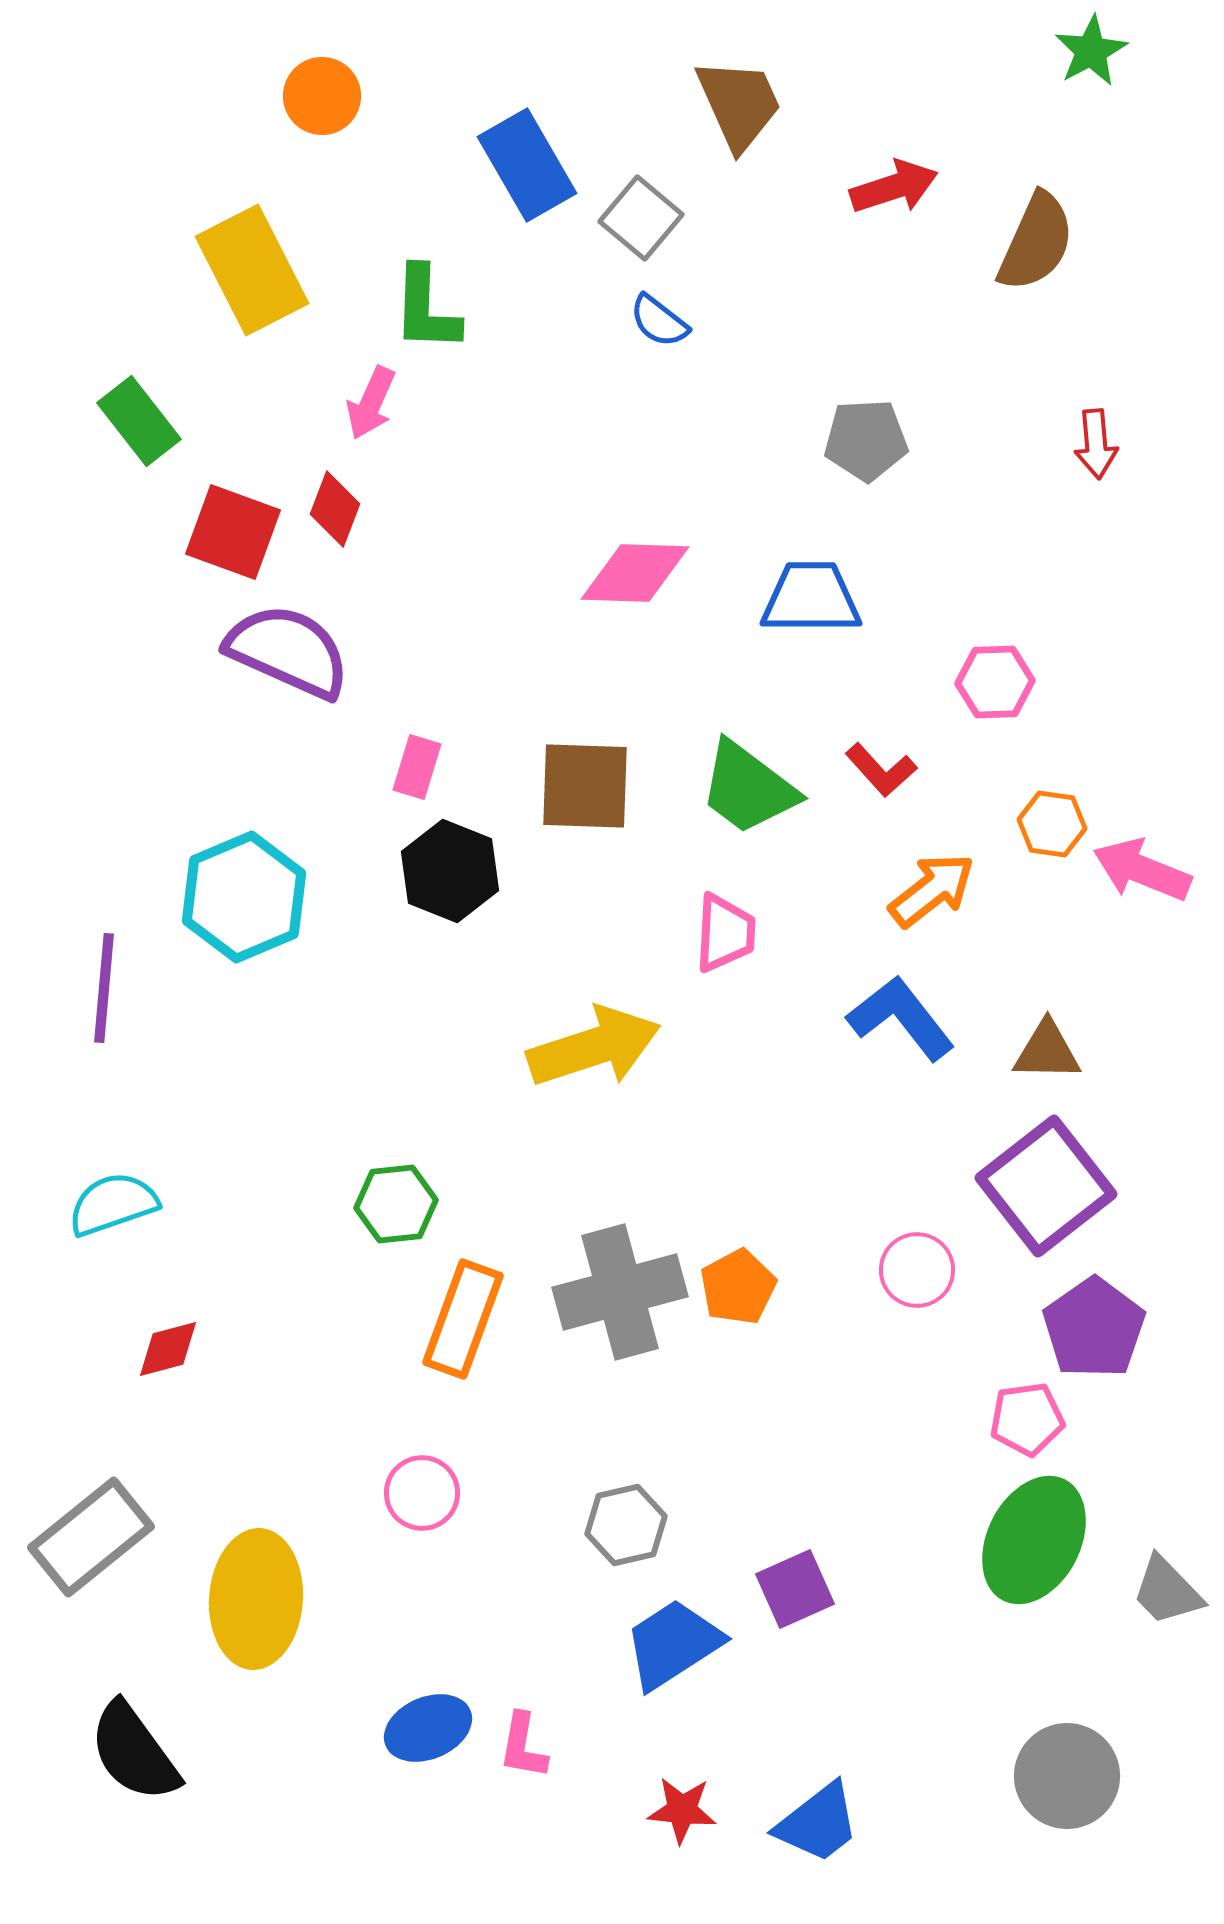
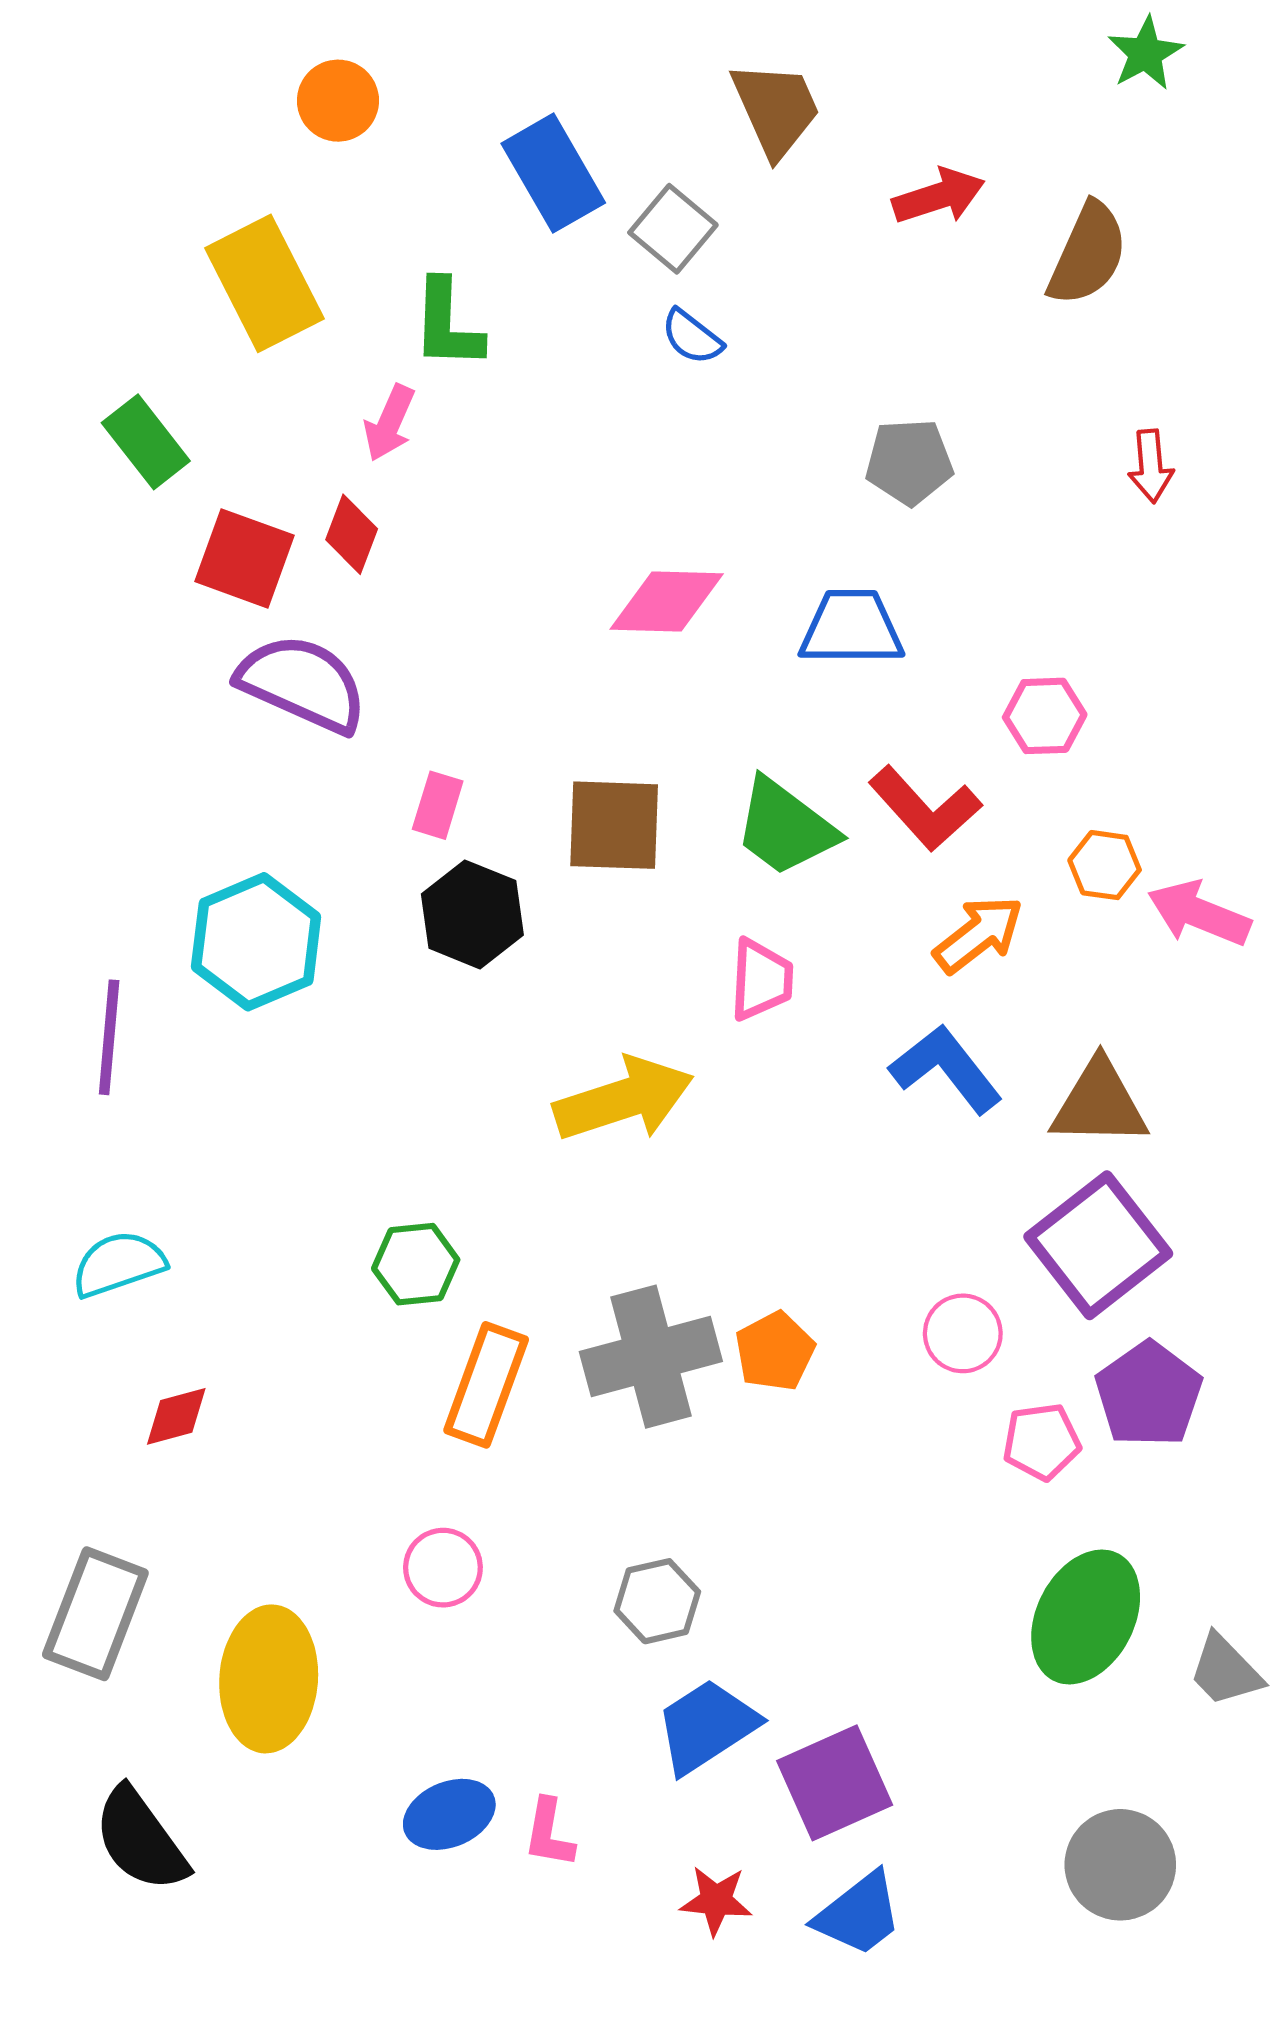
red L-shape: (881, 770) -> (925, 808), size x1.5
brown triangle: (1047, 1051) -> (1099, 1103), size x1.4
pink pentagon: (1027, 1419) -> (1042, 1442), moved
gray rectangle: (91, 1537) -> (95, 1614), turned -30
purple square: (795, 1589) -> (835, 1783), moved, size x1.4

